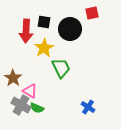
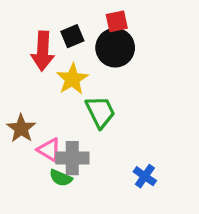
red square: (92, 13) -> (117, 21), moved
black square: (44, 22) -> (72, 36), turned -32
gray cross: (21, 105) -> (72, 158), moved, turned -30

